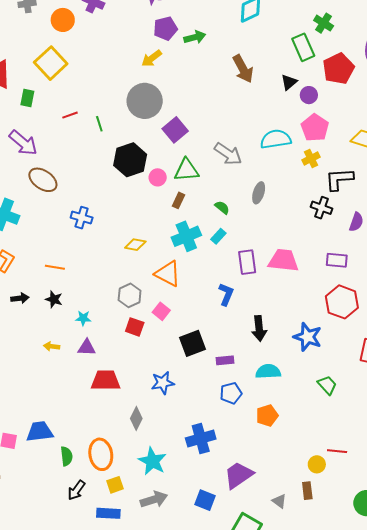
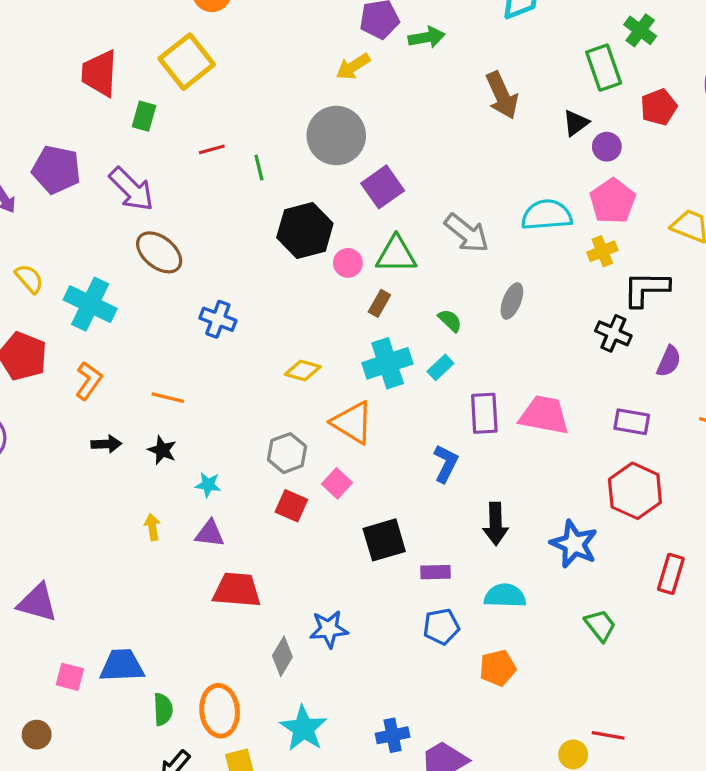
red pentagon: (338, 69) -> (659, 107), size x0.7
yellow arrow: (52, 346) -> (152, 527), turned 70
blue star: (163, 383) -> (329, 629), moved
blue cross: (201, 439) -> (393, 735), moved, size x0.7

